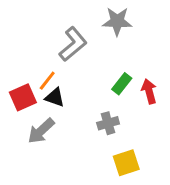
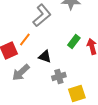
black triangle: (55, 97) -> (45, 56), moved
gray cross: (108, 123) -> (59, 76), moved

